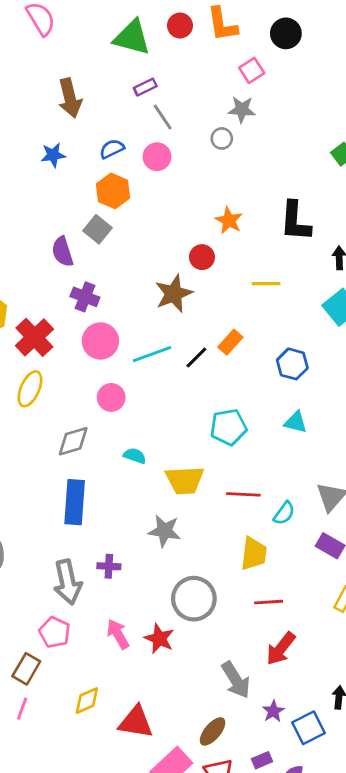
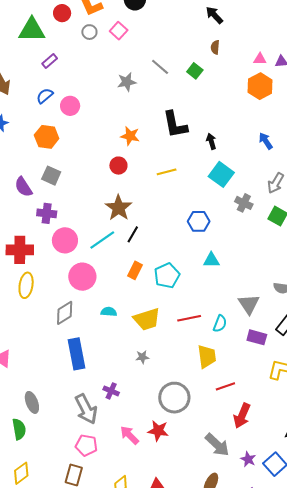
gray star: (242, 110) -> (127, 82), moved
gray line: (163, 117) -> (160, 67), moved
gray circle: (222, 138) -> (89, 32), moved
blue semicircle: (112, 149) -> (45, 96), moved
gray square: (98, 229) -> (51, 176), moved
brown star: (174, 294) -> (118, 208), moved
red cross: (34, 337) -> (20, 250), turned -32
orange rectangle: (230, 342) -> (135, 270), moved
pink circle: (111, 397) -> (82, 277), size x1.4
gray star: (164, 531) -> (142, 357), size x0.6
purple cross: (109, 566) -> (111, 391), turned 35

